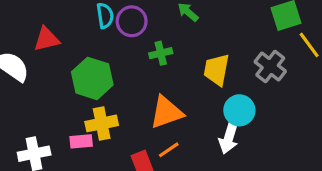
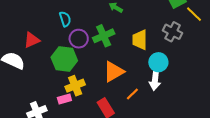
purple circle: (132, 21) -> (79, 39), moved
green cross: (161, 53) -> (104, 36), size x1.5
orange line: (169, 150) -> (132, 94), moved

